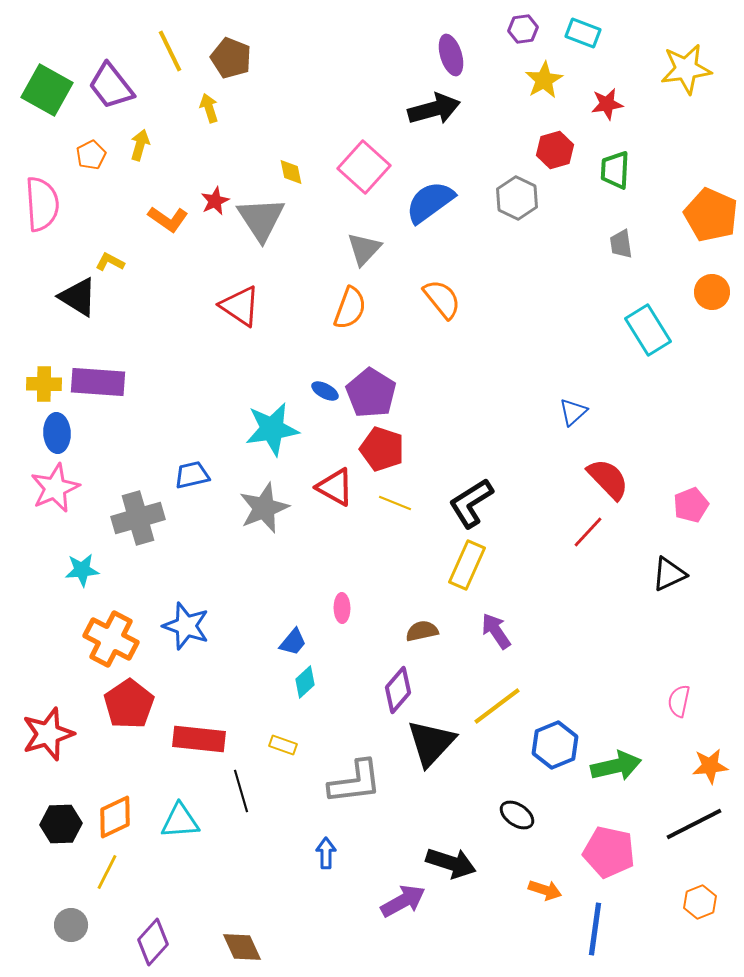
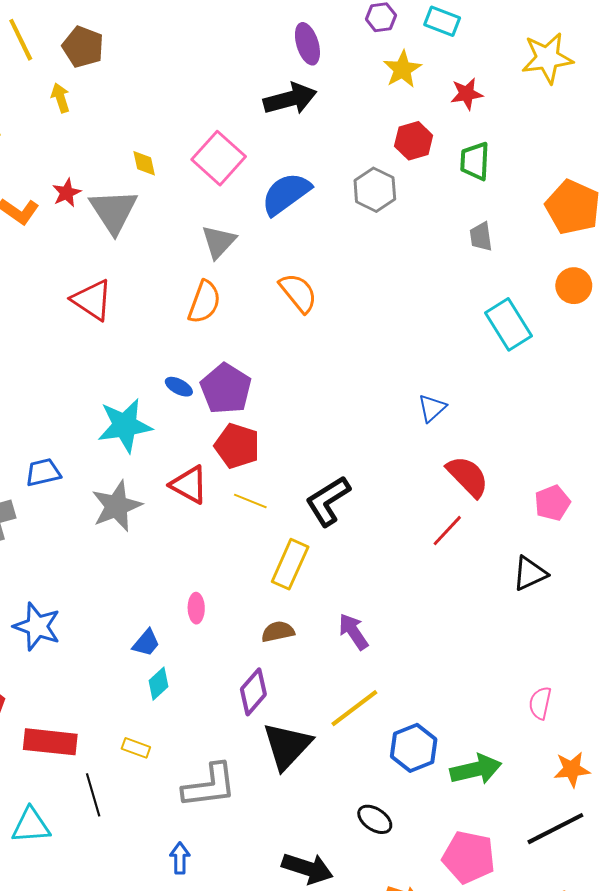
yellow rectangle: (467, 565) -> (290, 564), moved

